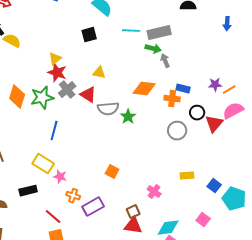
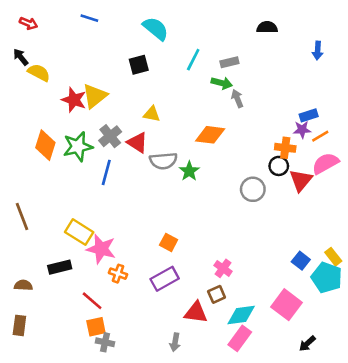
cyan line: (131, 31) -> (193, 60), turned -66
gray rectangle: (159, 33) -> (229, 62), size x0.6
yellow triangle: (55, 59) -> (95, 96), size x1.5
red star: (57, 73) -> (74, 100), moved
blue rectangle: (183, 89) -> (309, 115), moved, turned -32
orange cross: (172, 99) -> (285, 148), moved
blue line: (54, 131) -> (106, 172), moved
yellow rectangle: (187, 176) -> (333, 257), moved, turned 56
pink star: (60, 177) -> (101, 249), size x1.6
purple rectangle: (93, 207) -> (165, 279), moved
brown square: (133, 212) -> (217, 294), moved
pink square: (203, 220) -> (287, 305), size x1.6

